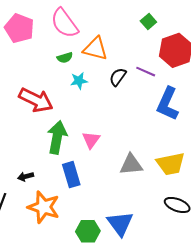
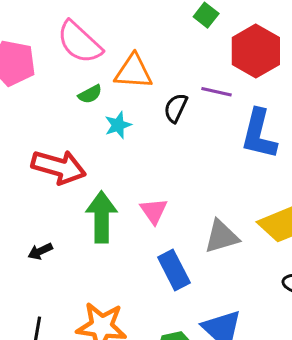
blue rectangle: (71, 175) -> (174, 270), moved
black arrow: (26, 176) -> (40, 251), moved

